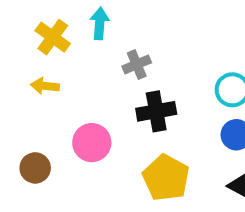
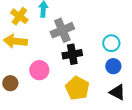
gray cross: (137, 64) -> (62, 30), size x1.6
yellow arrow: (45, 86) -> (15, 41), size x1.6

